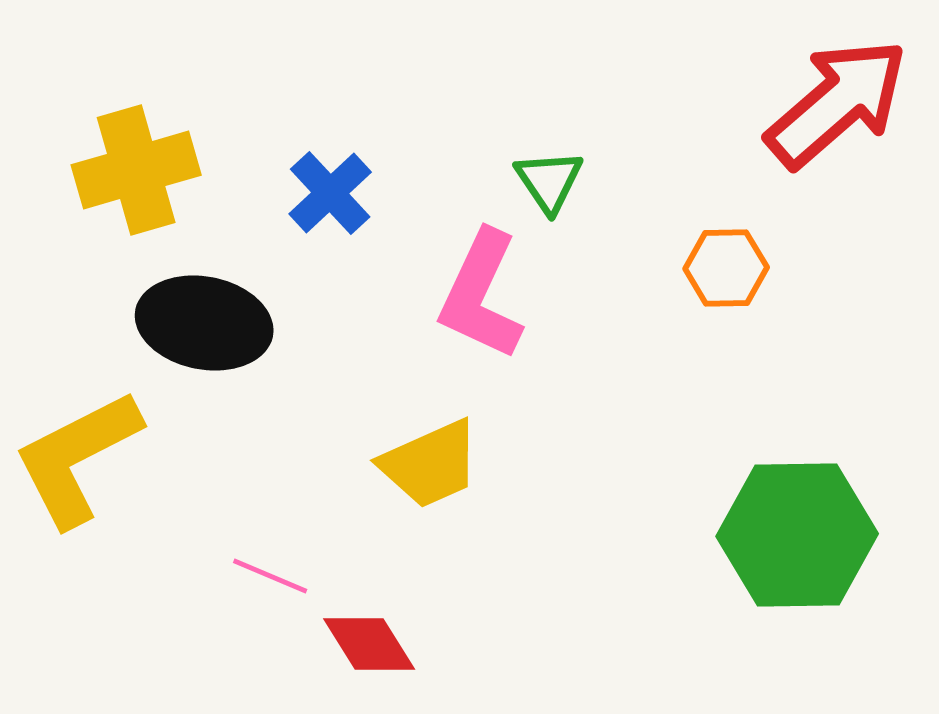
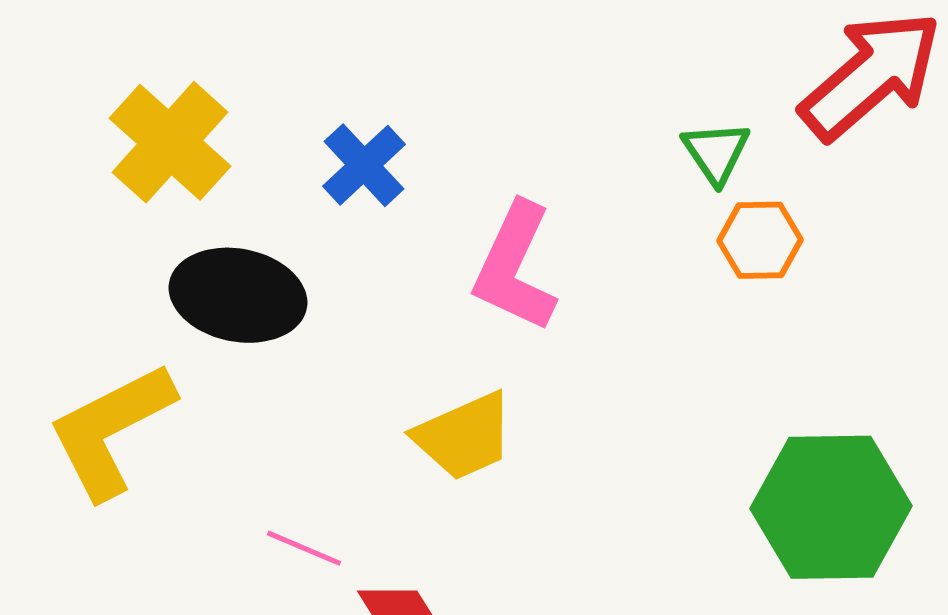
yellow cross: (136, 170) -> (170, 142), turned -32
green triangle: (549, 181) -> (716, 152), moved

